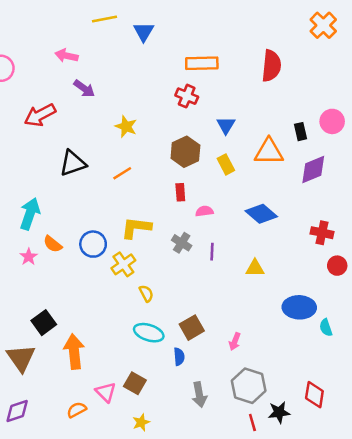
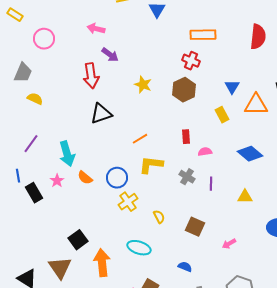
red arrow: (40, 115) -> (91, 76), moved, turned -70
blue triangle: (226, 125) -> (232, 87), moved
brown hexagon: (185, 152) -> (184, 90), moved
orange line: (122, 173) -> (140, 139), moved
cyan arrow: (30, 214) -> (67, 154), turned 145
pink star: (29, 257) -> (57, 181), moved
yellow cross: (123, 264) -> (128, 202), moved
brown square: (192, 328) -> (195, 227), moved, turned -36
cyan ellipse: (149, 333) -> (139, 248), moved
pink arrow: (235, 341) -> (229, 244), moved, turned 40
blue semicircle: (179, 357) -> (185, 267), turned -64

